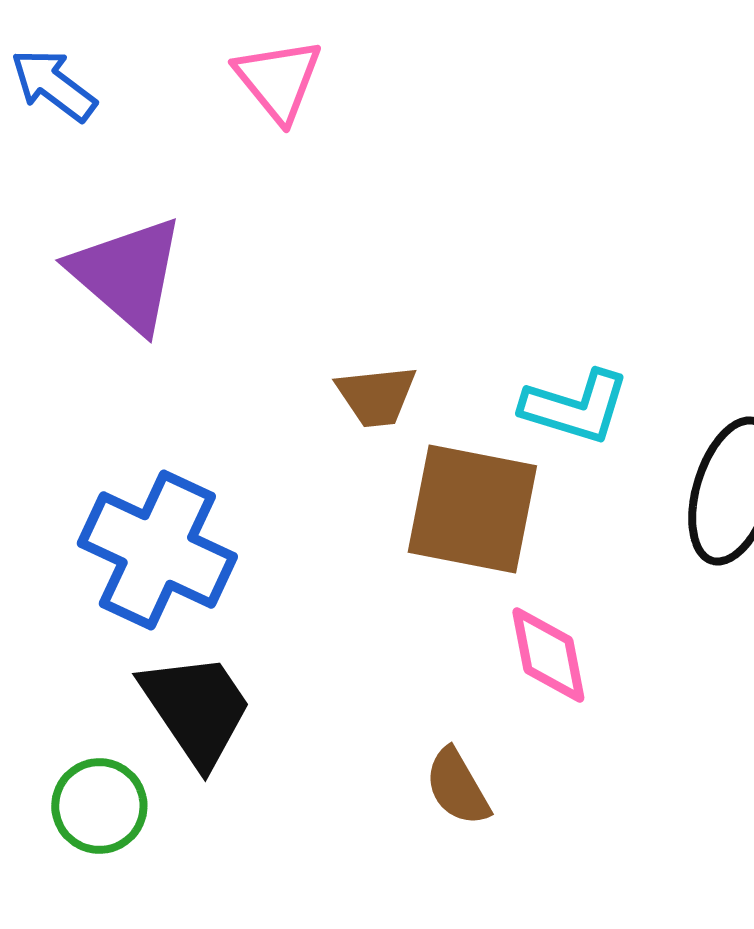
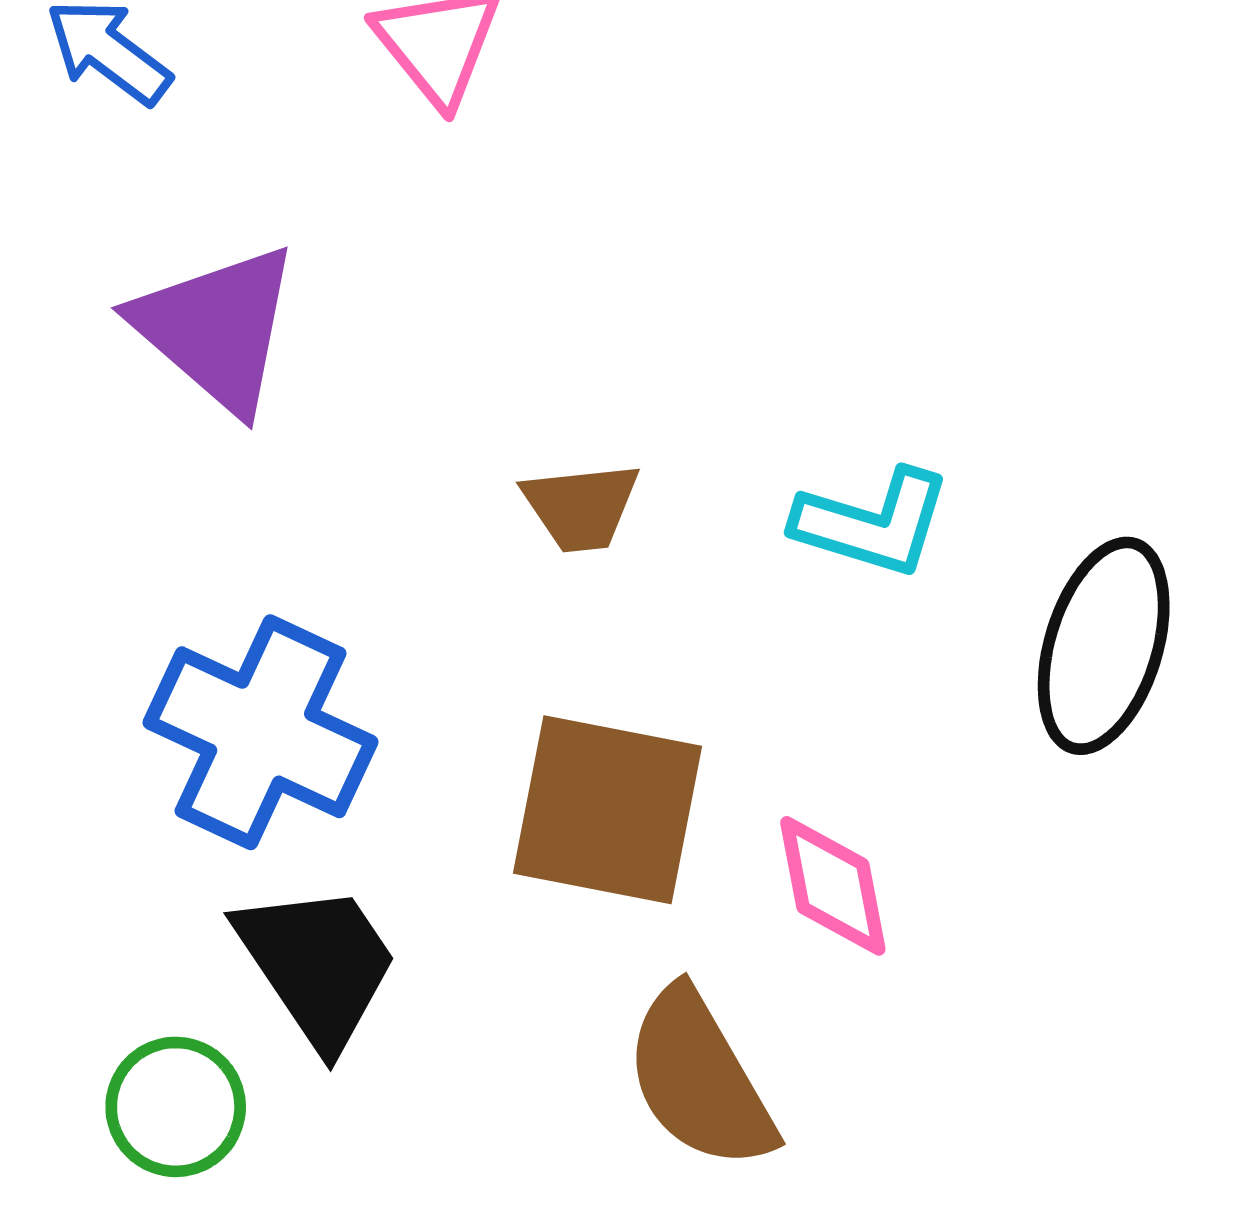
brown square: (472, 509) -> (607, 810), moved
brown semicircle: (457, 787) -> (700, 1079), size x1.6

